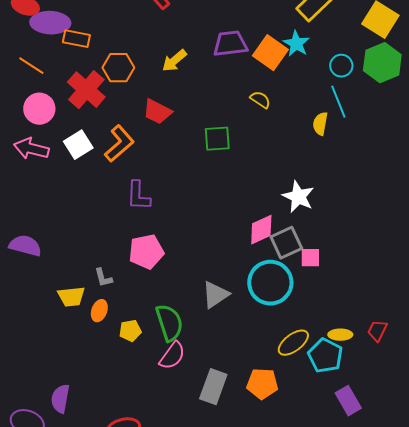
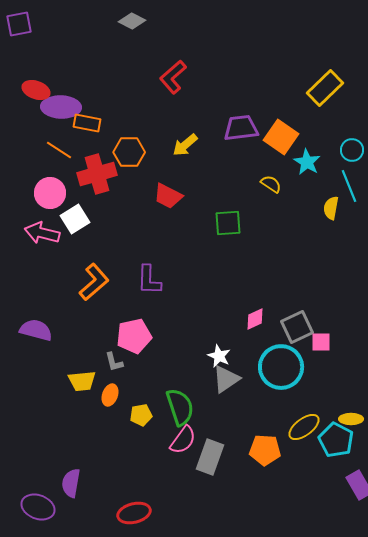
cyan star: (296, 44) -> (307, 162), moved
orange line: (31, 66) -> (59, 150), moved
red cross: (86, 90) -> (97, 174), turned 33
orange L-shape: (119, 144) -> (94, 282), moved
white square: (78, 145) -> (75, 219), moved
white star: (298, 197) -> (219, 356), moved, size x0.7
pink diamond: (261, 230) -> (255, 319), moved, size x0.7
pink pentagon: (146, 252) -> (134, 336), moved
orange pentagon: (262, 384) -> (265, 450), moved
gray rectangle: (213, 387) -> (210, 457), moved

